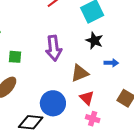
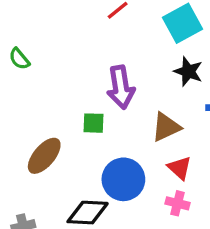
green square: (15, 57) -> (94, 123), moved
pink cross: (93, 119) -> (177, 203), moved

